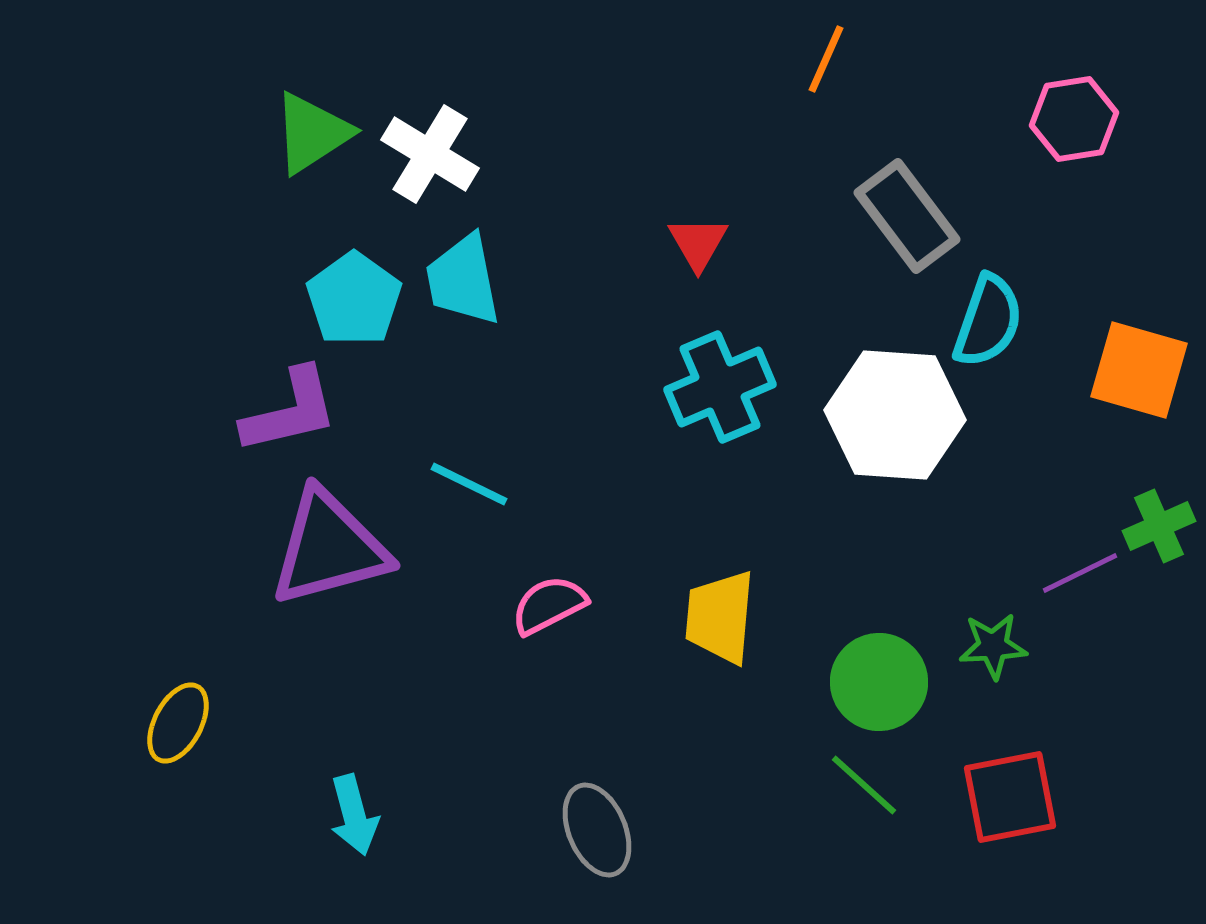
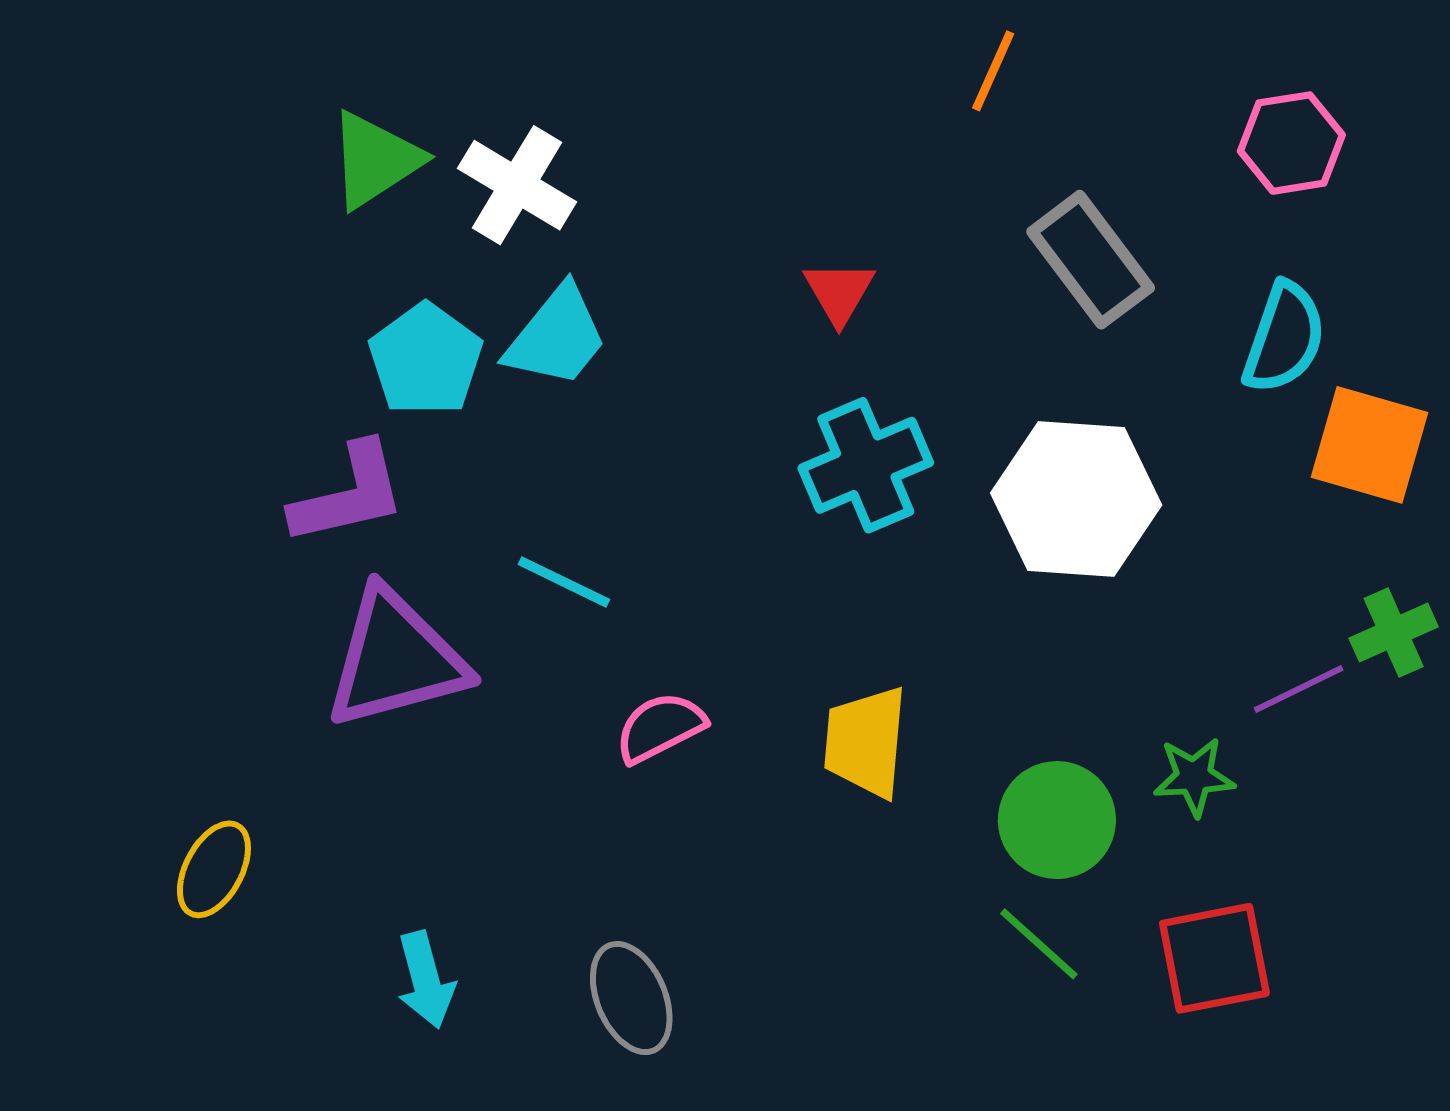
cyan trapezoid: (463, 280) -> (557, 337), turned -130
cyan semicircle: (988, 321) -> (1284, 338), moved
gray ellipse: (597, 830) -> (631, 998), moved

